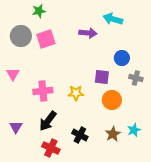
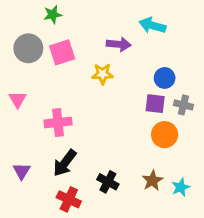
purple square: (102, 77) -> (155, 104), moved
yellow star: (76, 93) -> (102, 74), moved
orange circle: (112, 100) -> (165, 135), moved
cyan star: (134, 130) -> (181, 187), moved

